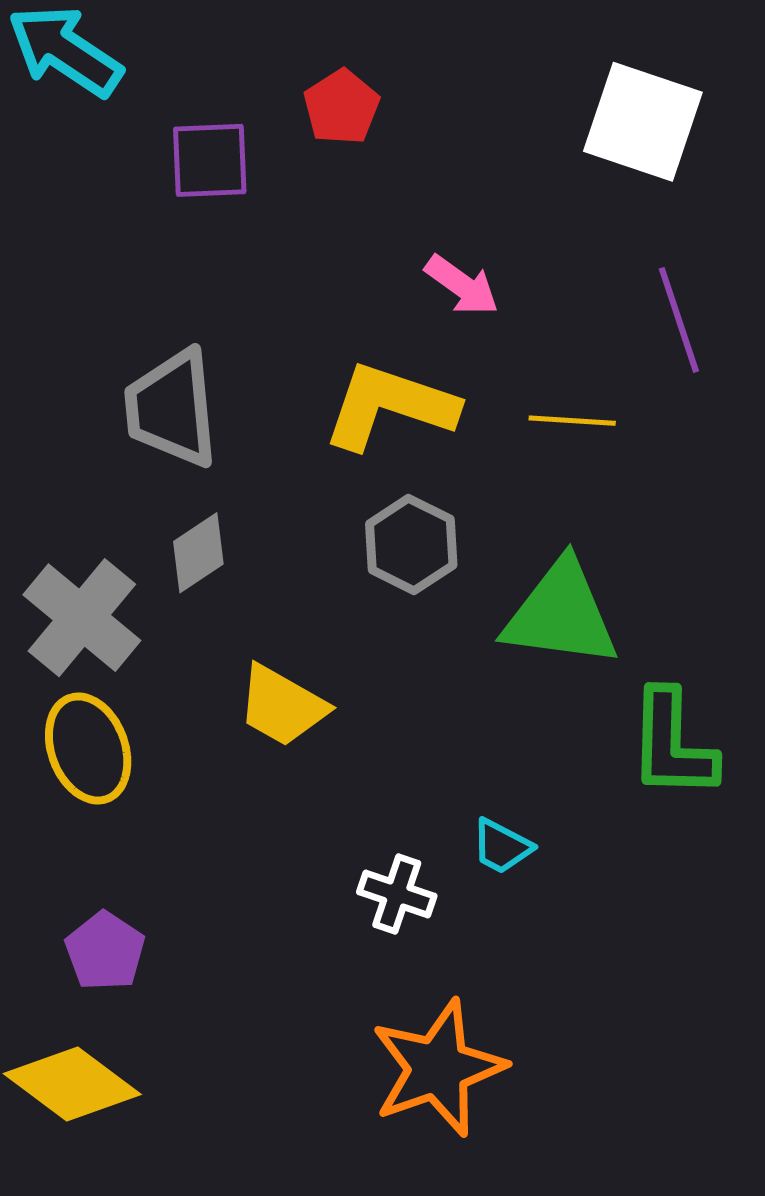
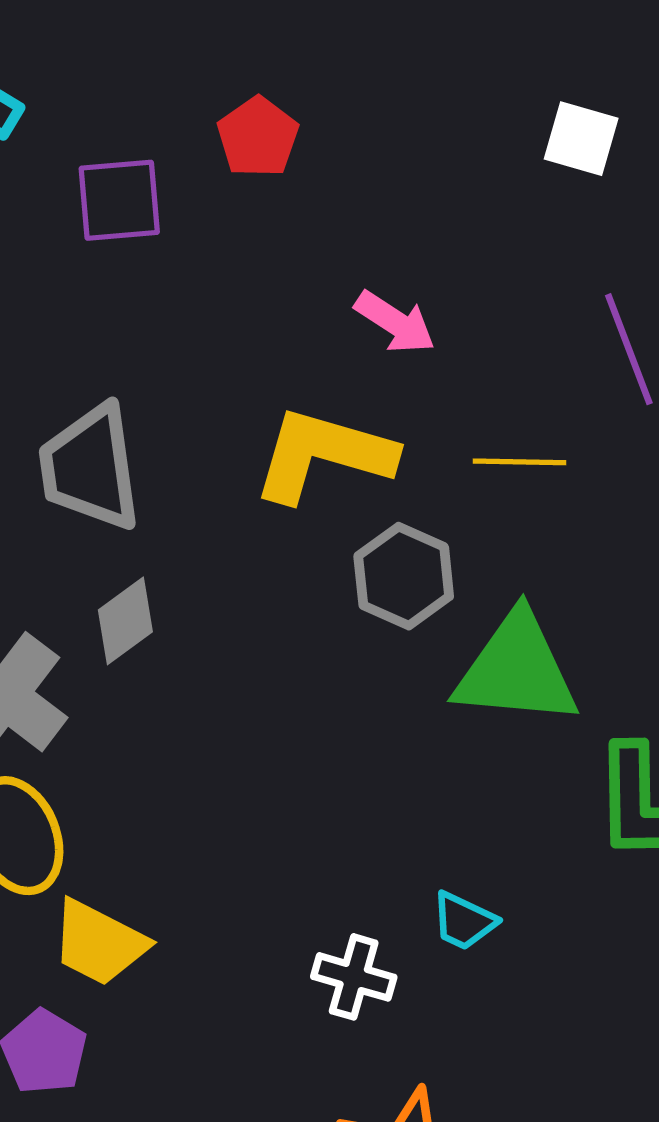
white square: (643, 122) -> (581, 139), size x0.6
gray hexagon: (411, 545) -> (404, 576), moved
yellow trapezoid: (282, 706) -> (99, 943), moved

